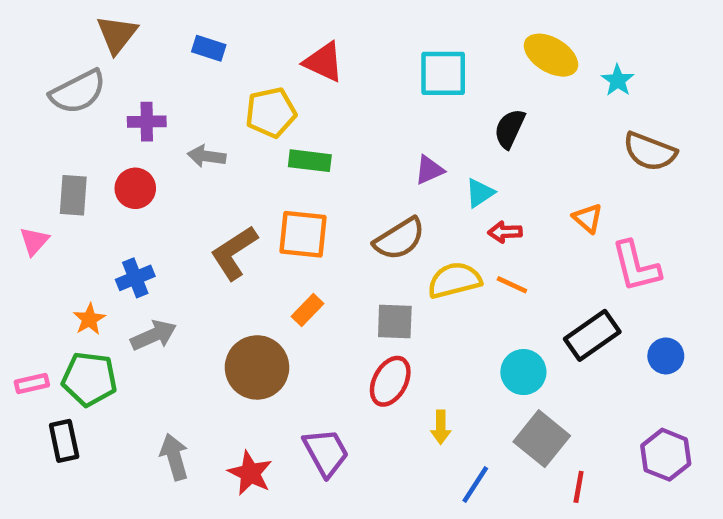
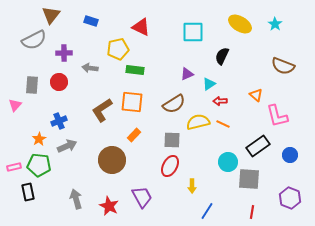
cyan star: (618, 80) -> (275, 24), moved
gray square: (542, 439) -> (249, 179), moved, turned -35

